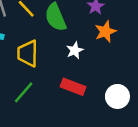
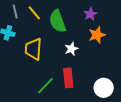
red rectangle: (73, 87) -> (68, 78), turned 60
green line: (24, 92) -> (46, 86), moved

